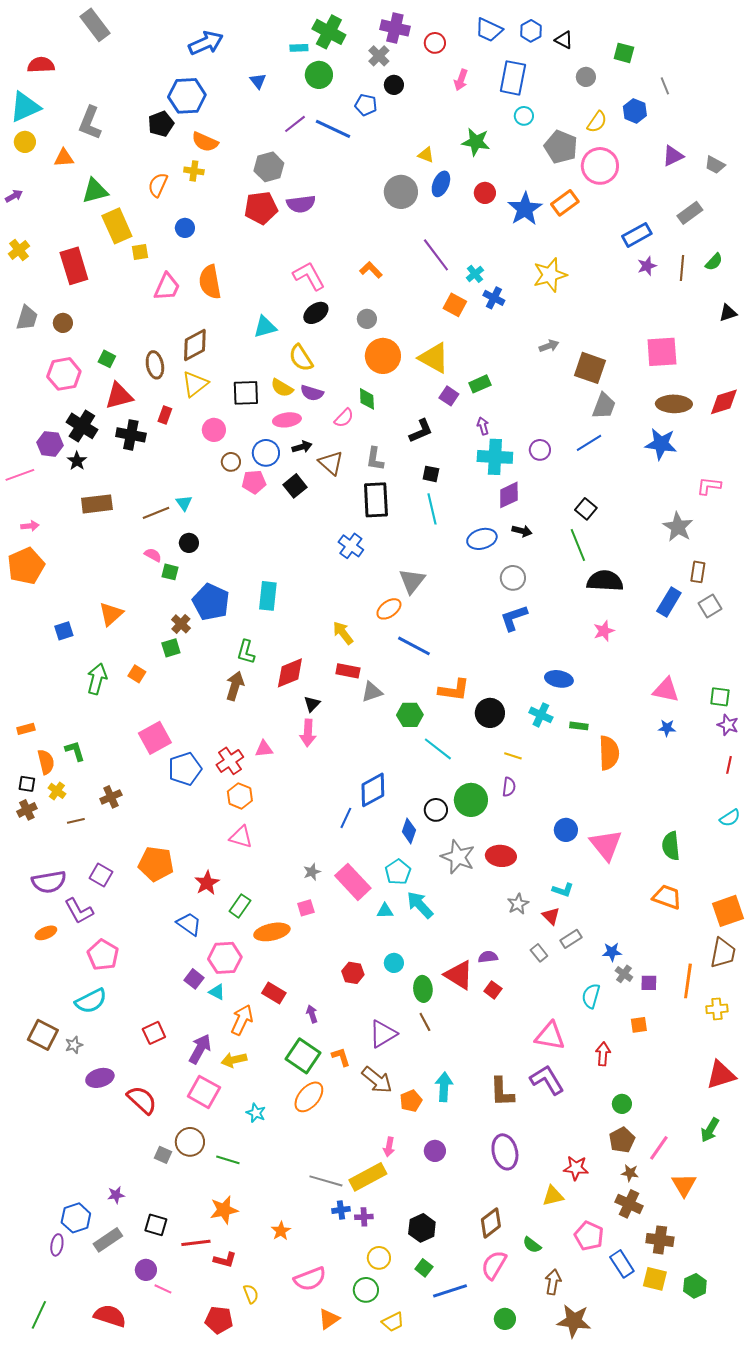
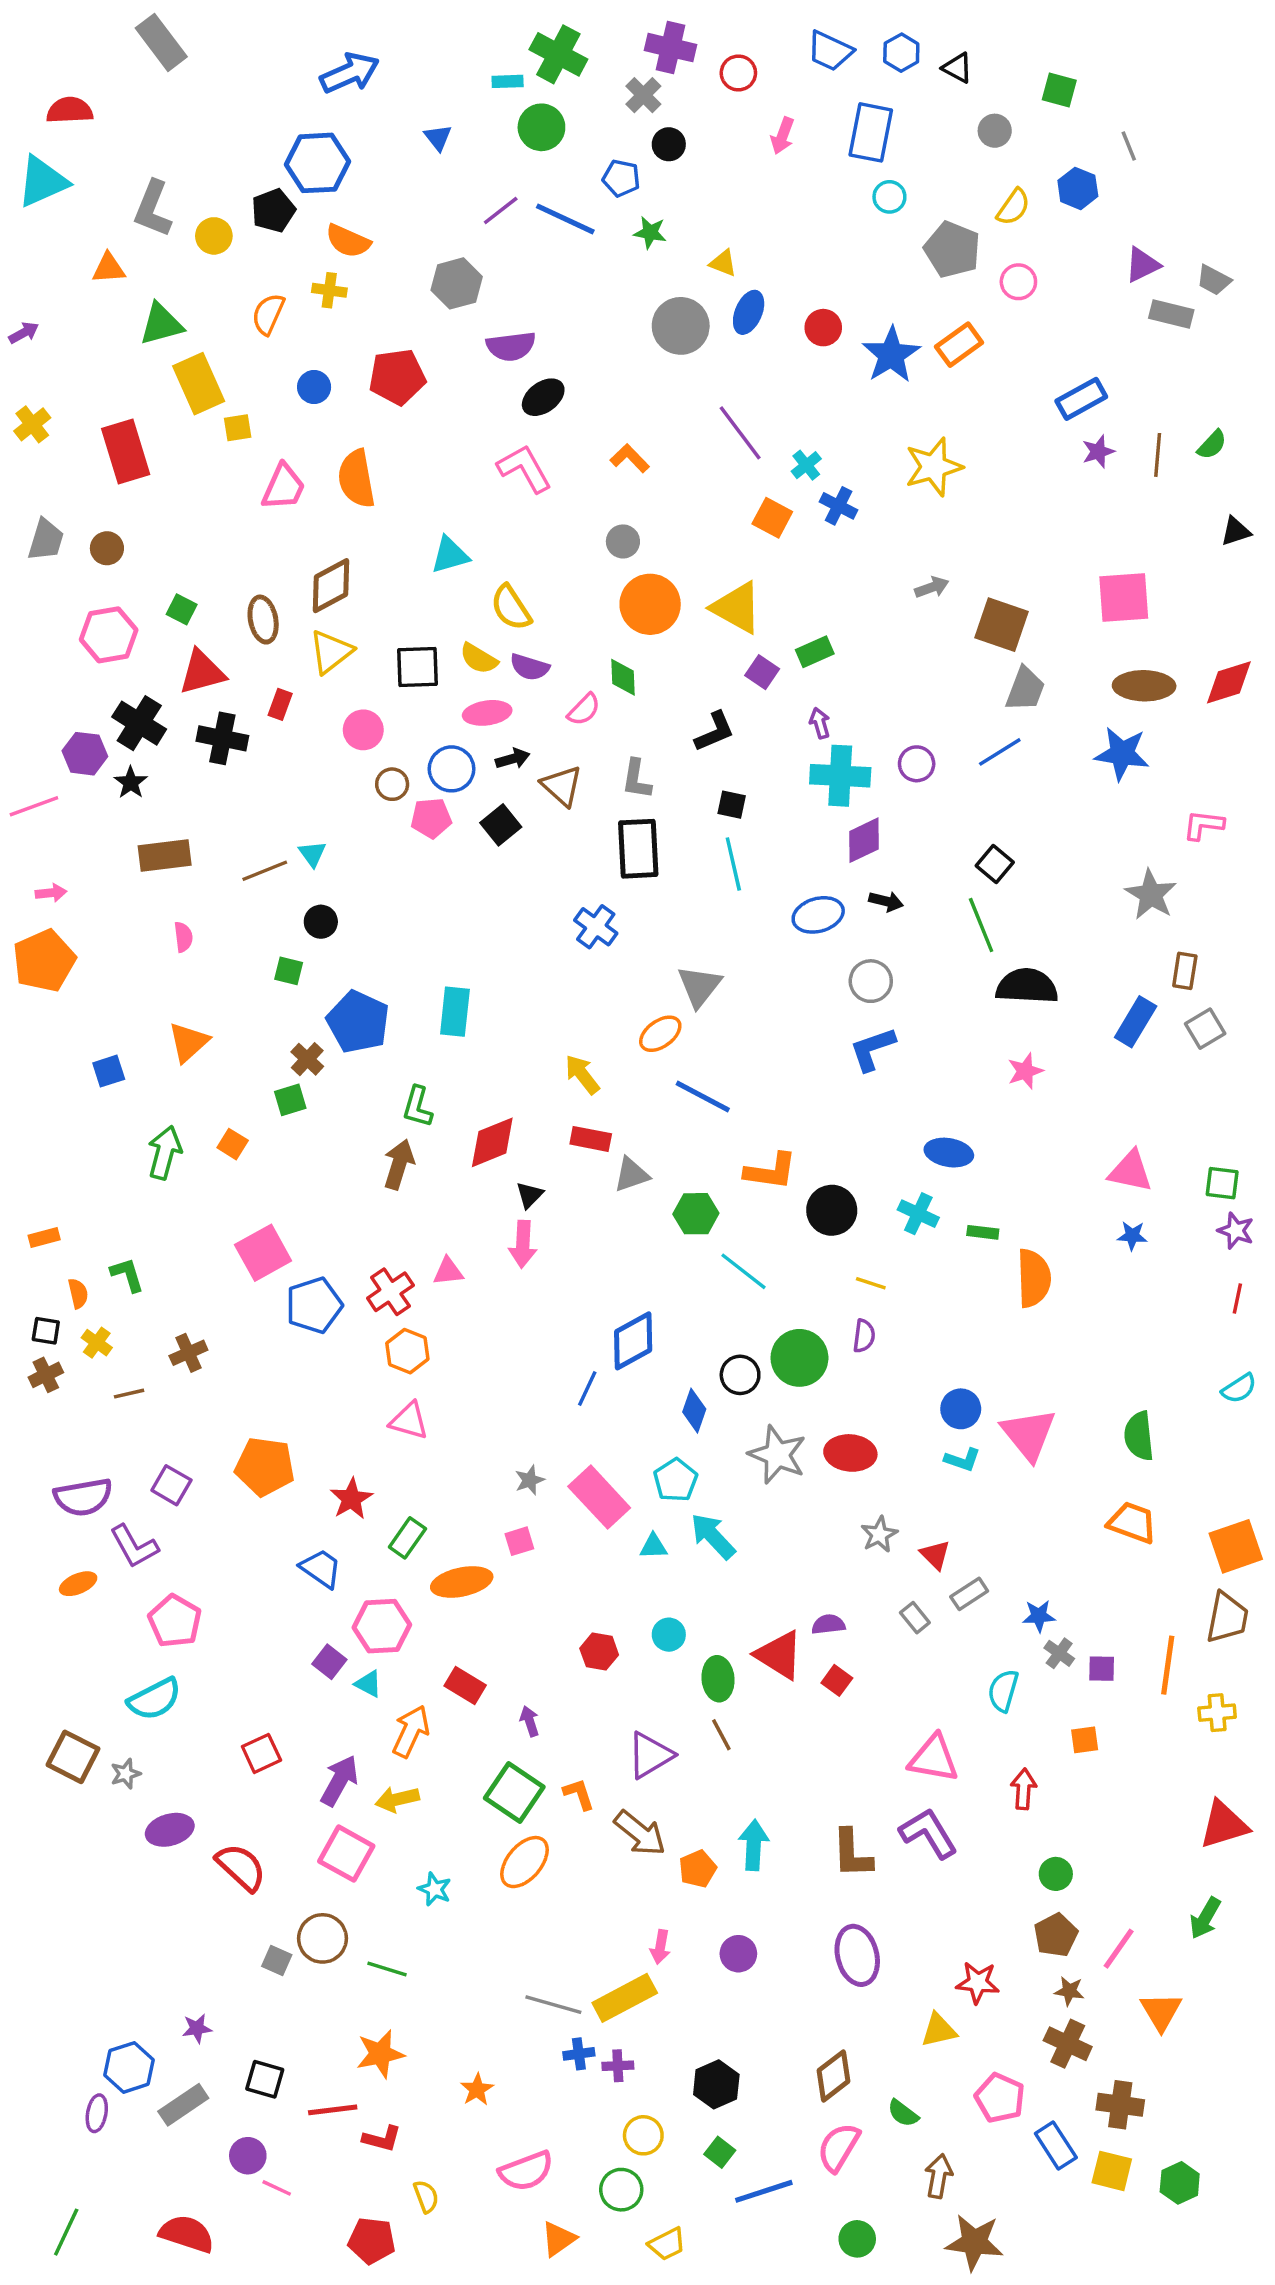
yellow circle: (25, 142) -> (214, 236), moved
green star: (476, 142) -> (650, 233), moved, size x0.7
pink circle: (600, 166) -> (1018, 282), size x0.6
red pentagon: (261, 208) -> (397, 377), moved
gray rectangle: (690, 213) -> (1171, 314), moved, turned 50
black ellipse: (316, 313) -> (543, 397), moved
pink semicircle: (153, 555) -> (183, 937), moved, turned 54
orange semicircle: (46, 762) -> (78, 1293), size x0.7
cyan L-shape: (563, 890) -> (962, 1460), moved

